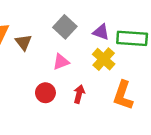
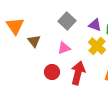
brown triangle: (23, 42) -> (34, 41), moved
red arrow: (79, 94) -> (78, 73), size x1.6

